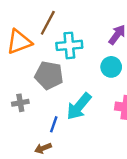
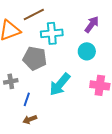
brown line: (48, 23) -> (34, 14), turned 35
blue line: (54, 124) -> (27, 99), moved

